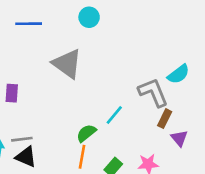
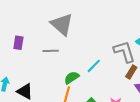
gray line: (22, 139) -> (51, 51), moved

